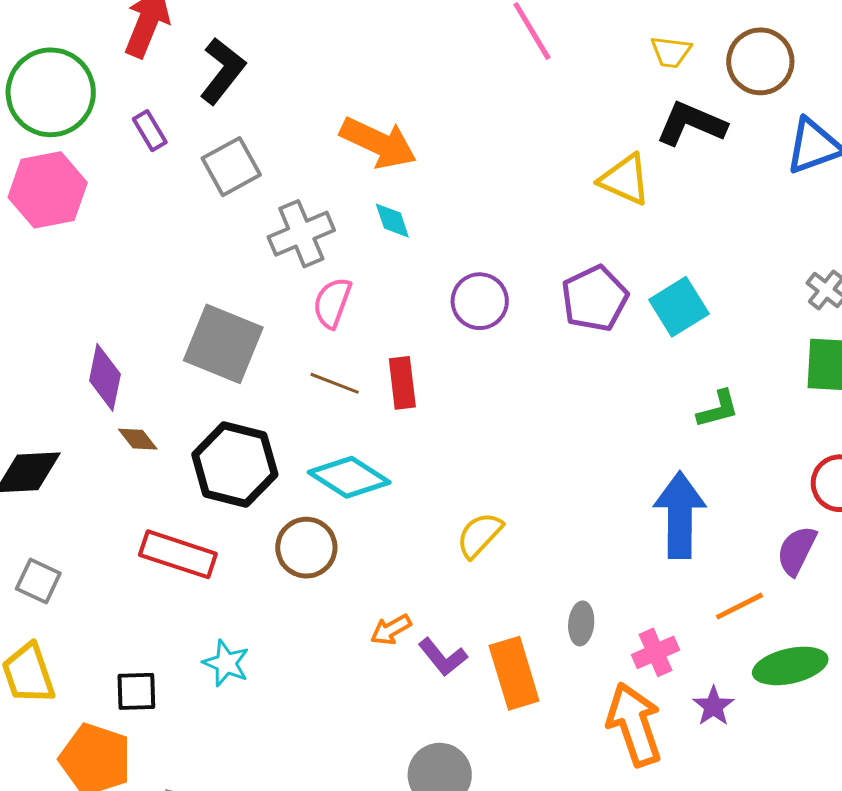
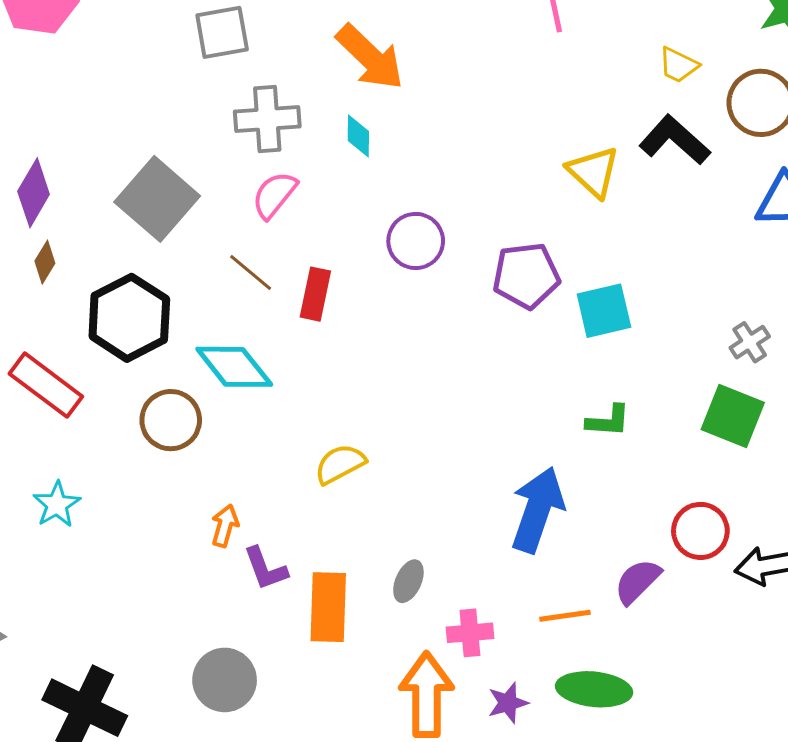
brown diamond: (138, 439) -> (45, 262), turned 51
orange arrow: (391, 630) -> (225, 526), turned 117

